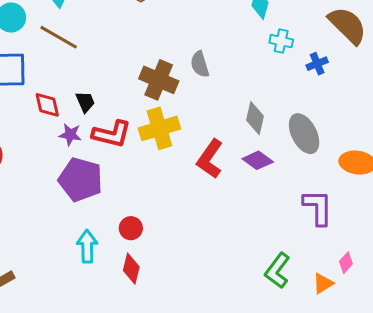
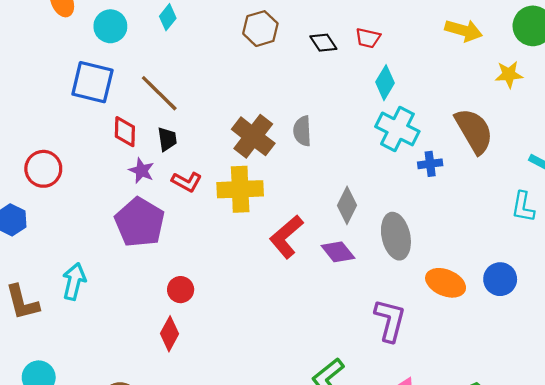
brown line: (59, 37) -> (159, 93), moved
cyan cross: (281, 41) -> (397, 129), size x1.6
red L-shape: (112, 134) -> (187, 182), size x0.7
cyan arrow: (87, 246) -> (74, 281), moved

